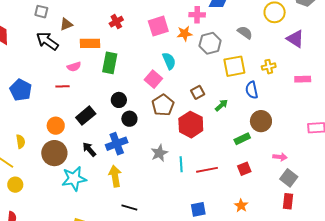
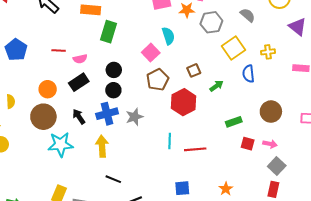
yellow square: (234, 66) -> (233, 48), turned -30
pink semicircle: (74, 67) -> (80, 59), moved
black circle: (129, 119) -> (113, 90), moved
brown circle: (261, 121) -> (271, 112), moved
gray star: (159, 153) -> (134, 117), moved
red square: (244, 169) -> (248, 144), moved, turned 32

